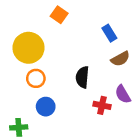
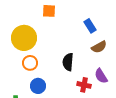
orange square: (59, 15) -> (49, 11), turned -32

